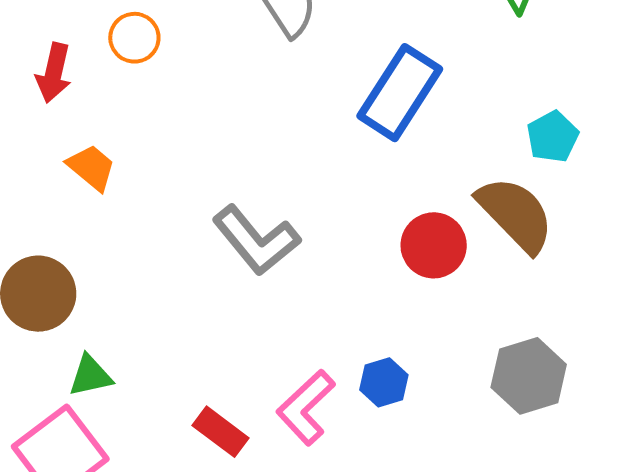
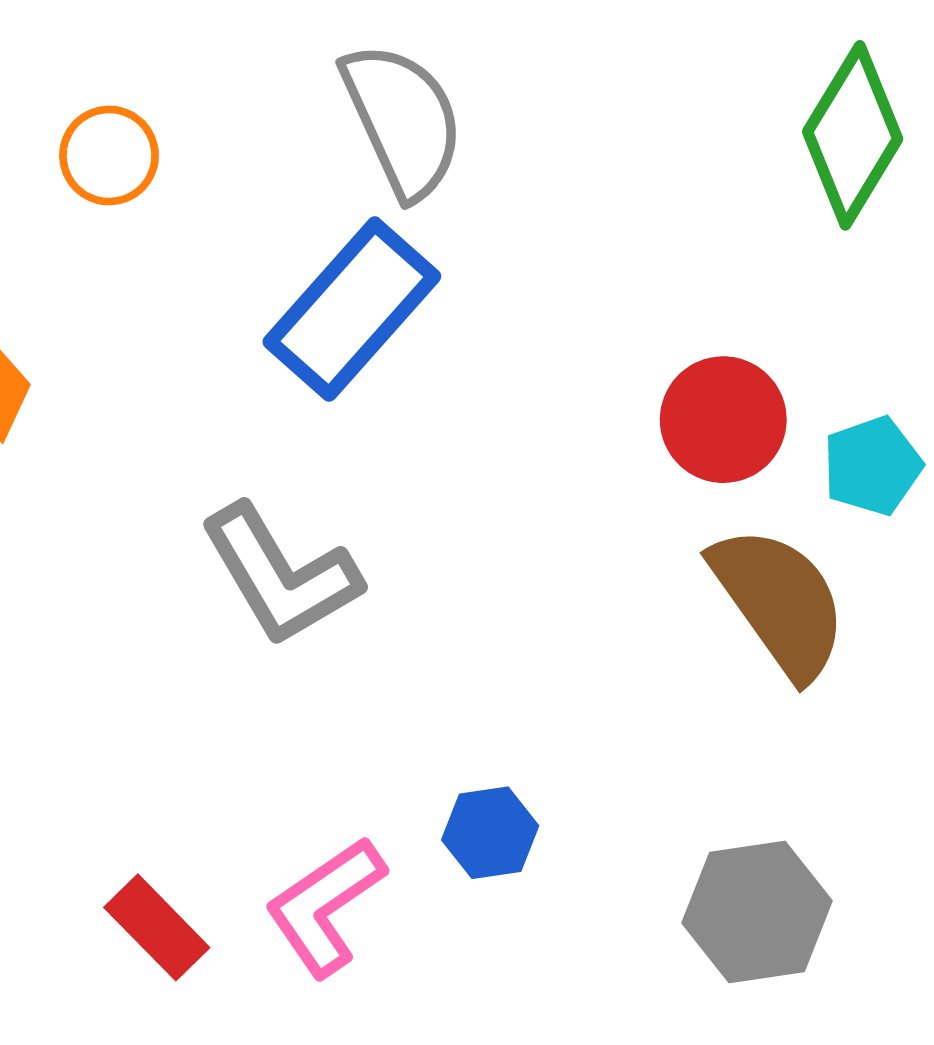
blue rectangle: (400, 93) -> (352, 309), moved
red circle: (434, 245) -> (723, 420), moved
blue hexagon: (384, 382) -> (490, 833), moved

